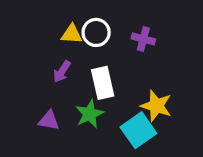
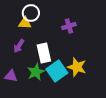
white circle: (96, 32) -> (31, 13), moved
purple cross: (143, 39) -> (69, 26), turned -32
cyan square: (138, 130) -> (57, 71), moved

